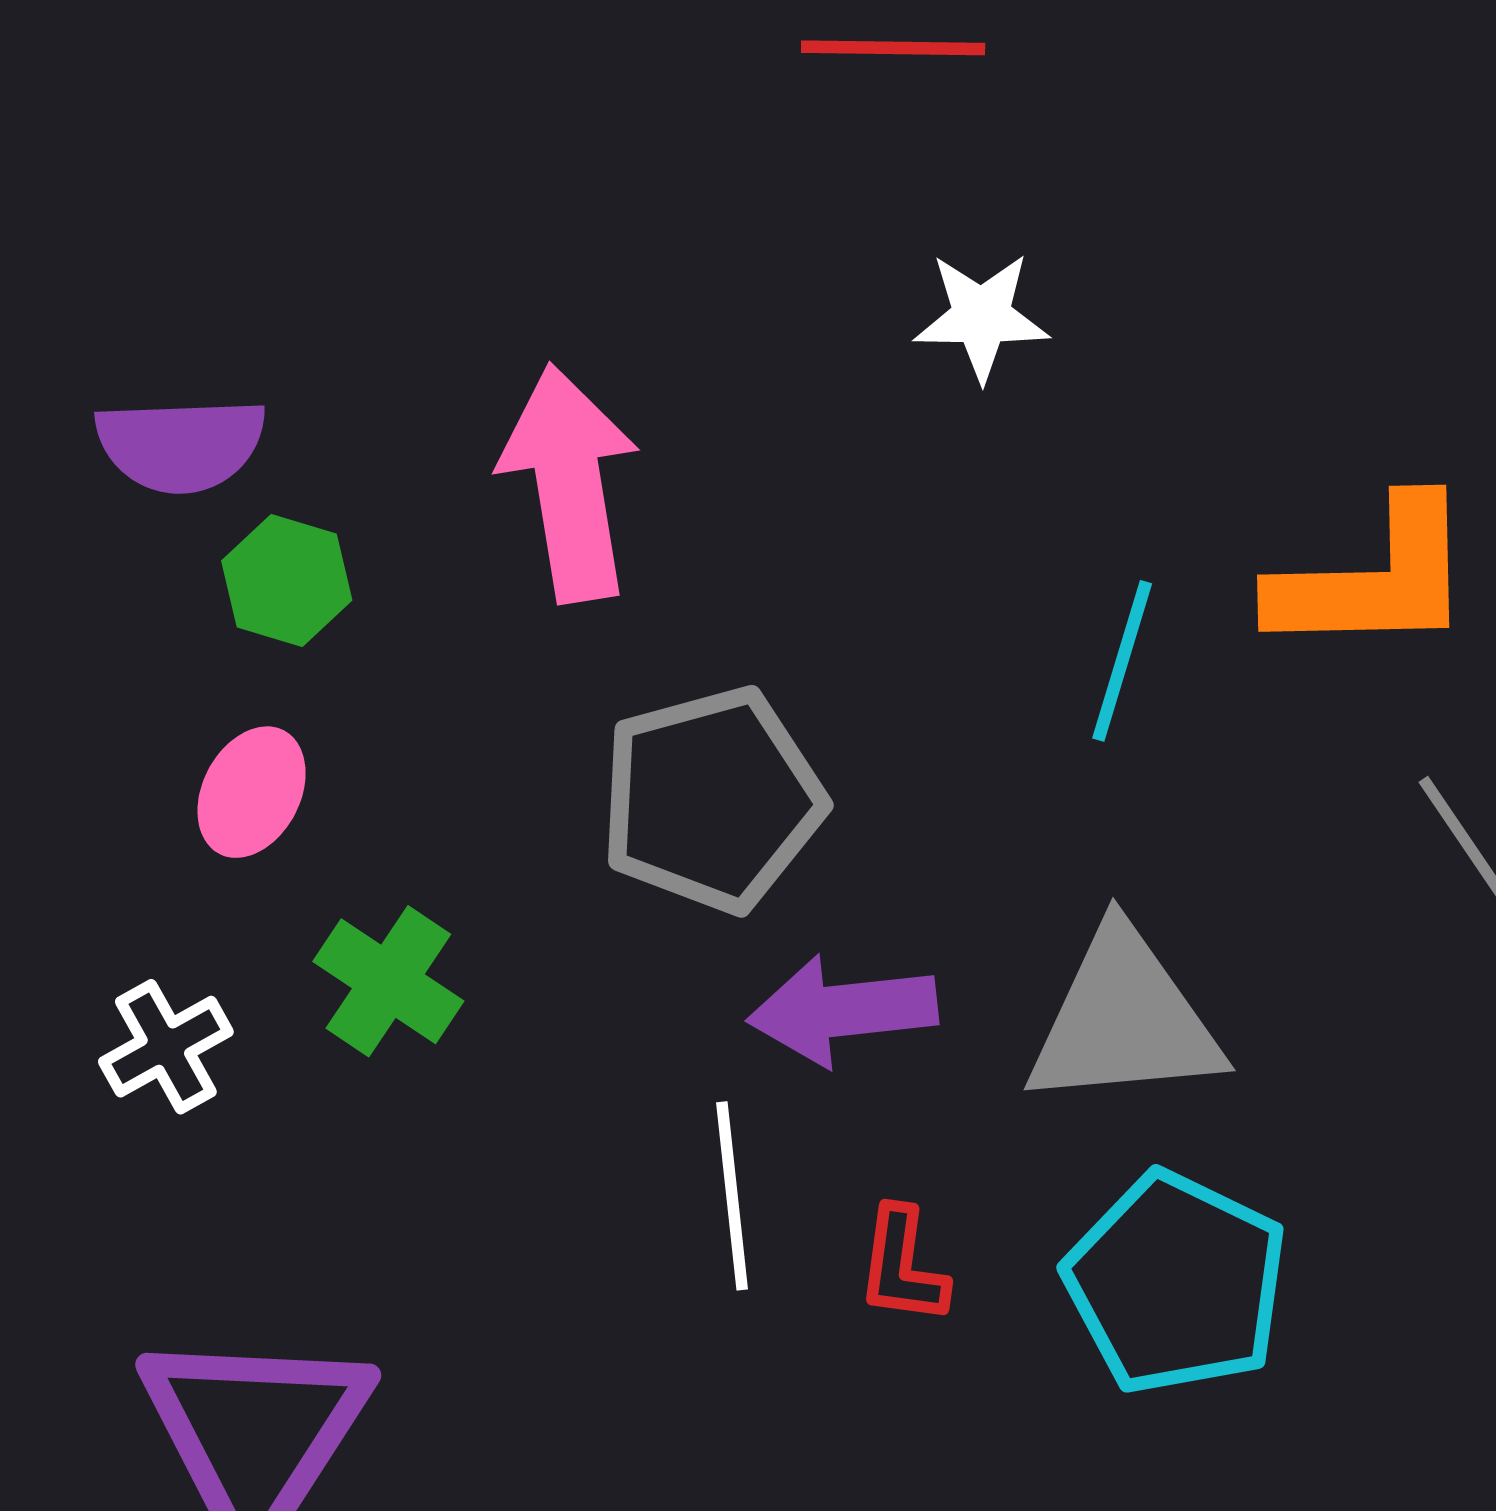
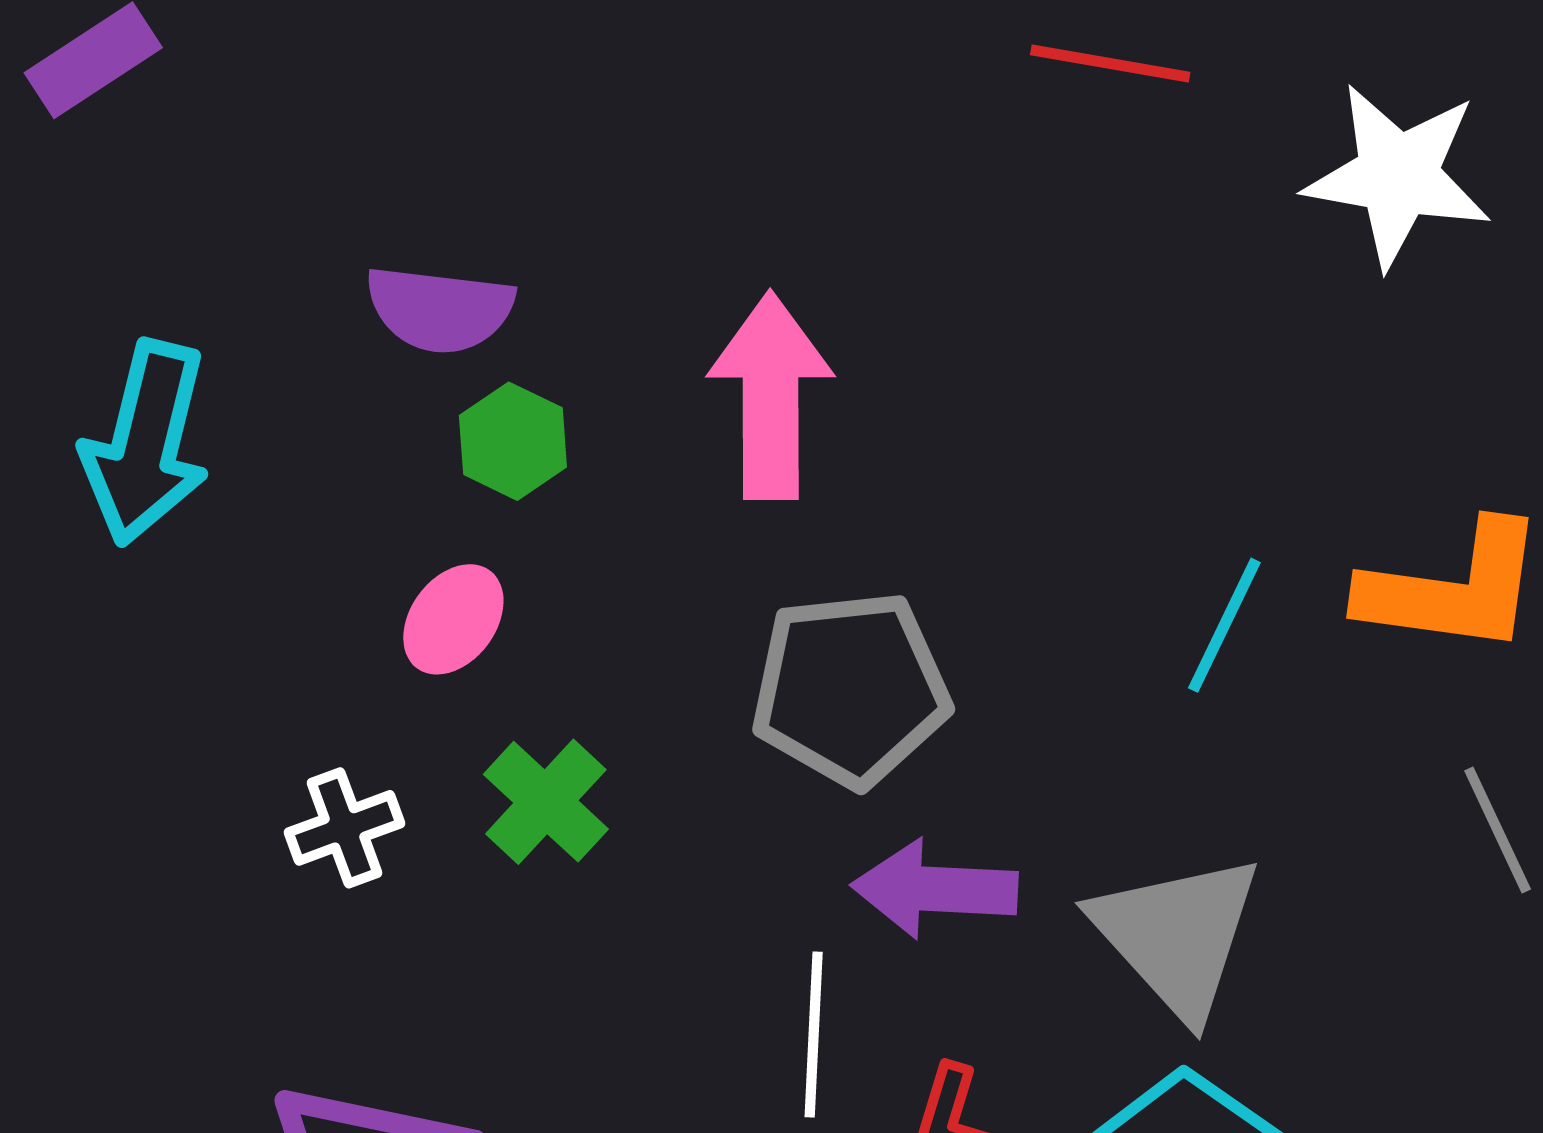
white star: (981, 317) -> (1398, 176), moved, size x1.6
gray triangle: (1124, 1019) -> (1177, 936), turned 44

